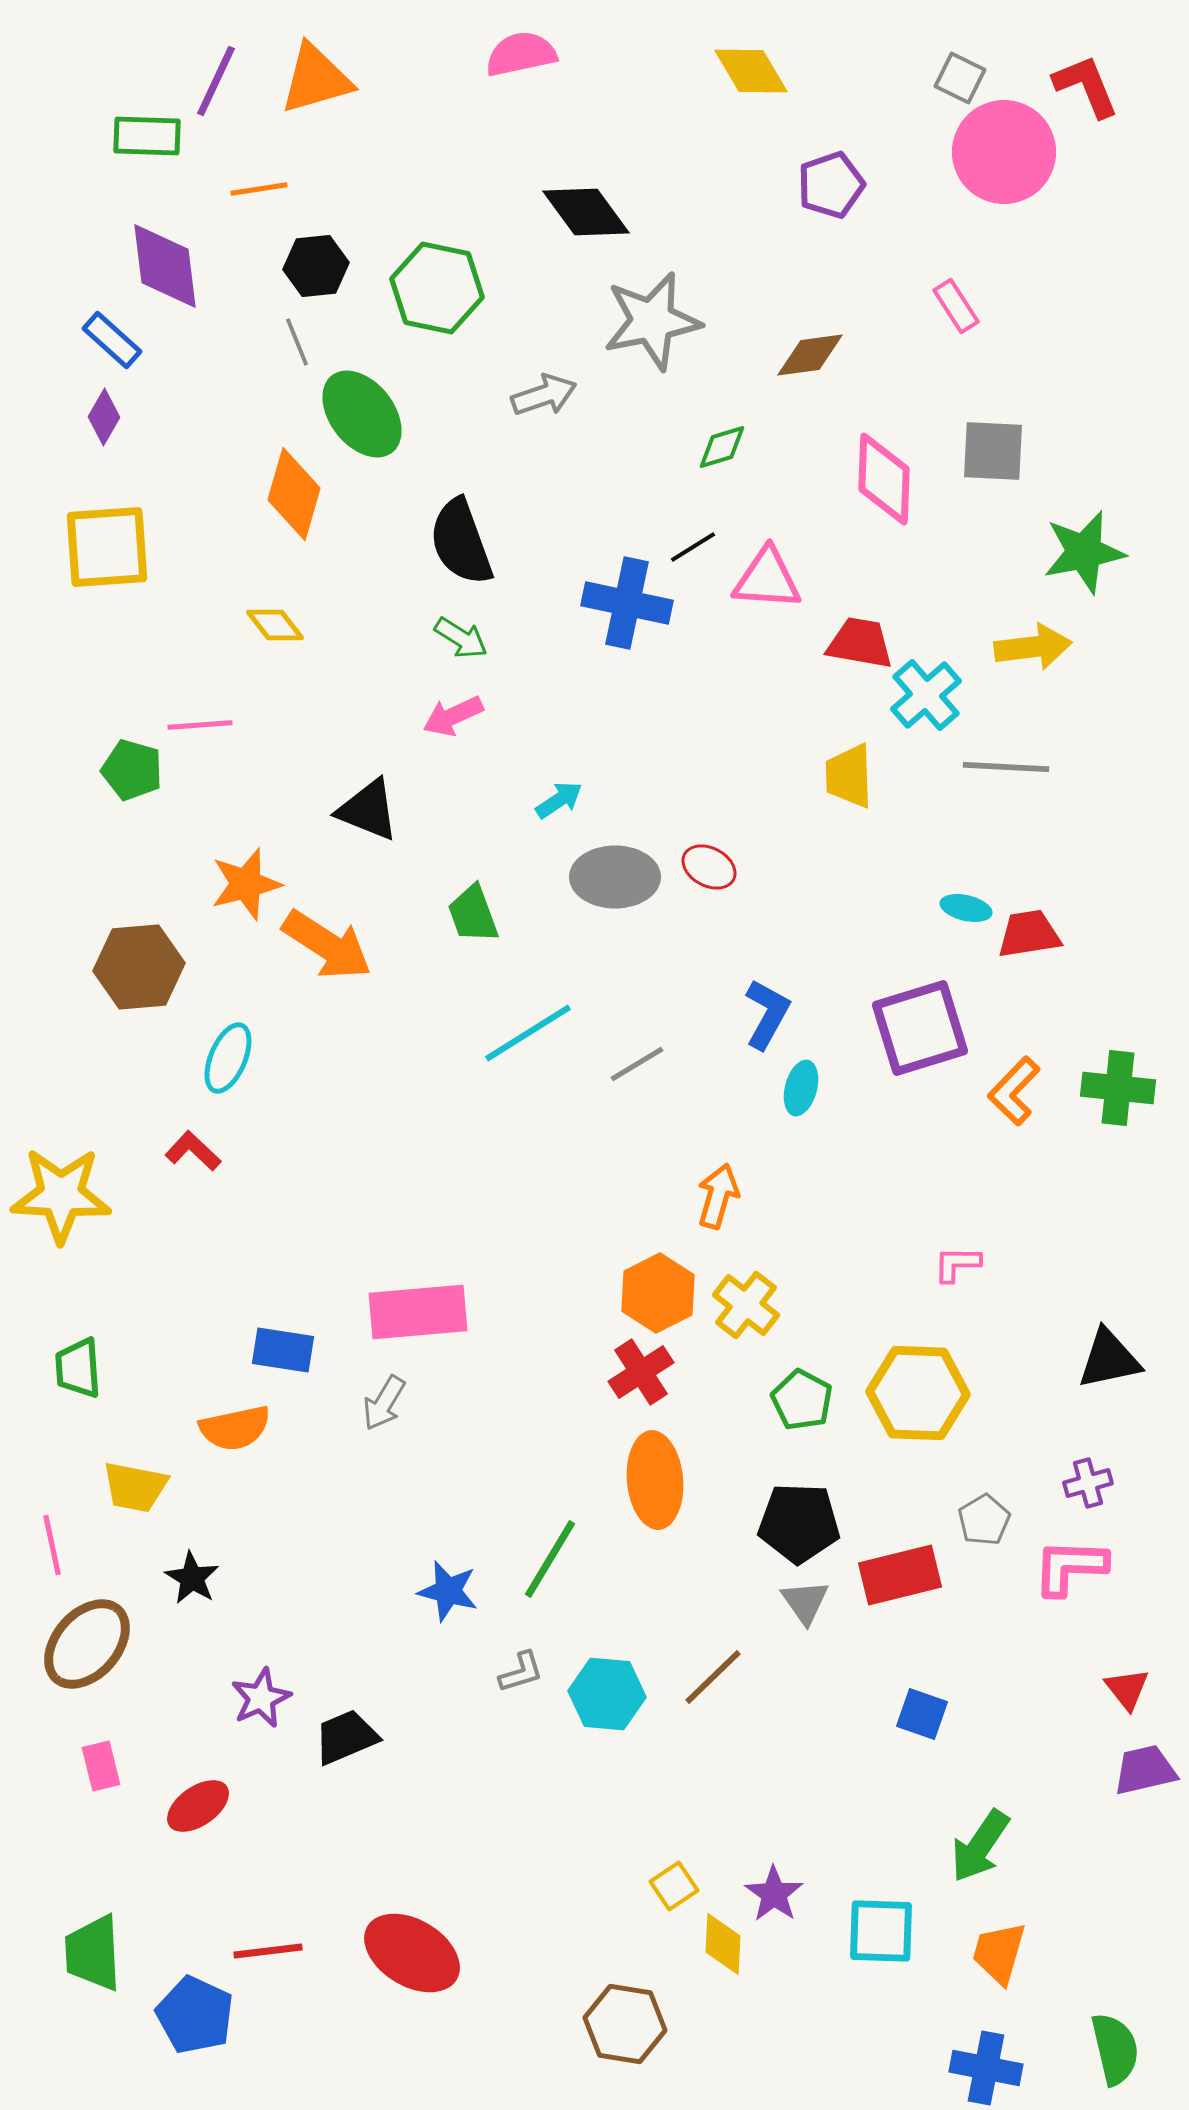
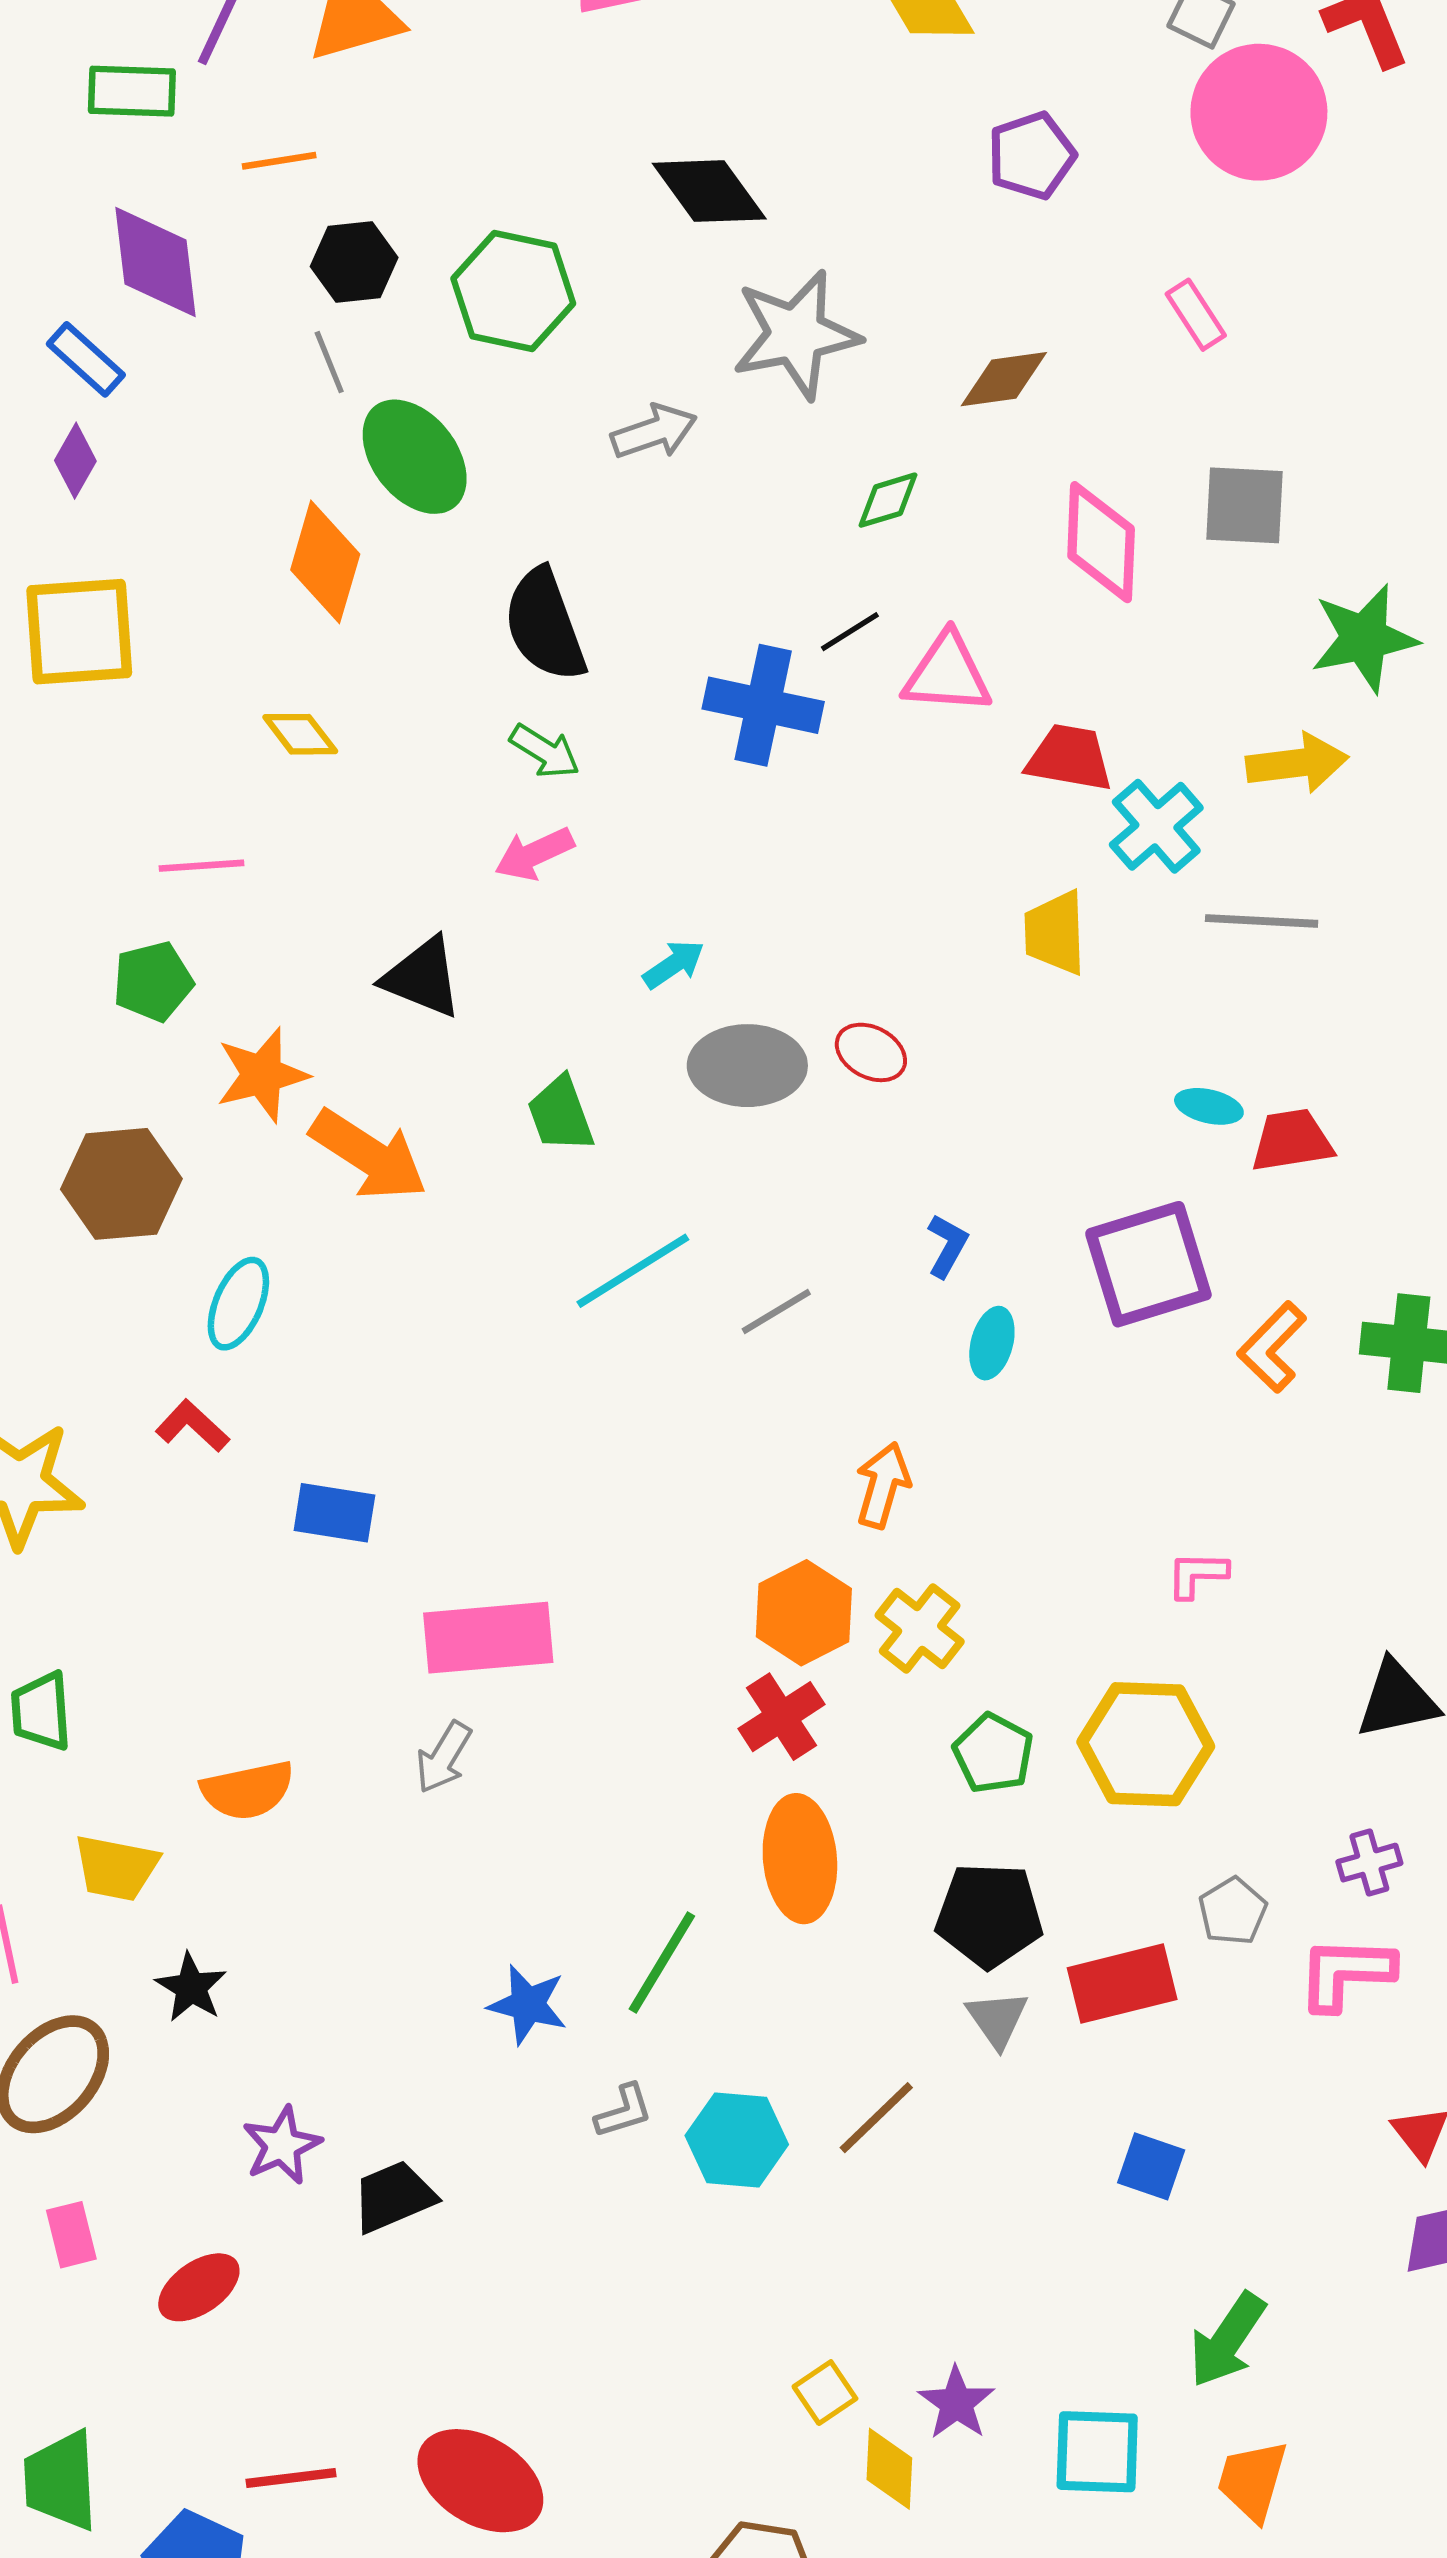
green pentagon: (132, 770) -> (153, 981), moved, turned -30
blue L-shape: (767, 1014) -> (947, 1246), size x0.7
blue rectangle: (283, 1350) -> (334, 1513), moved

